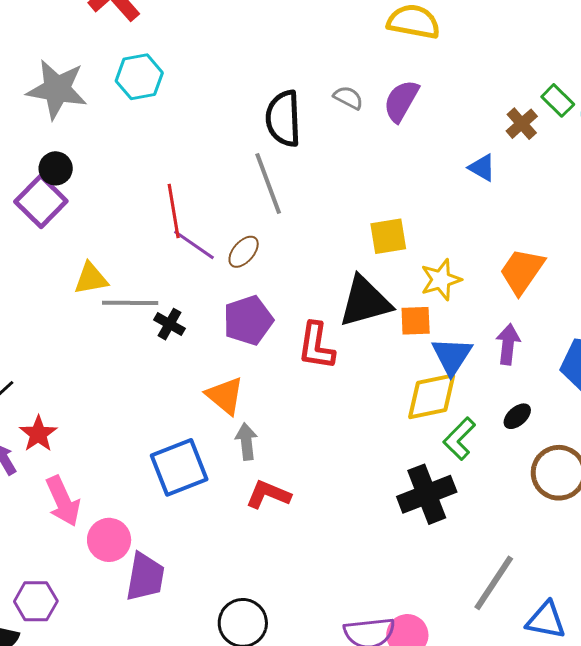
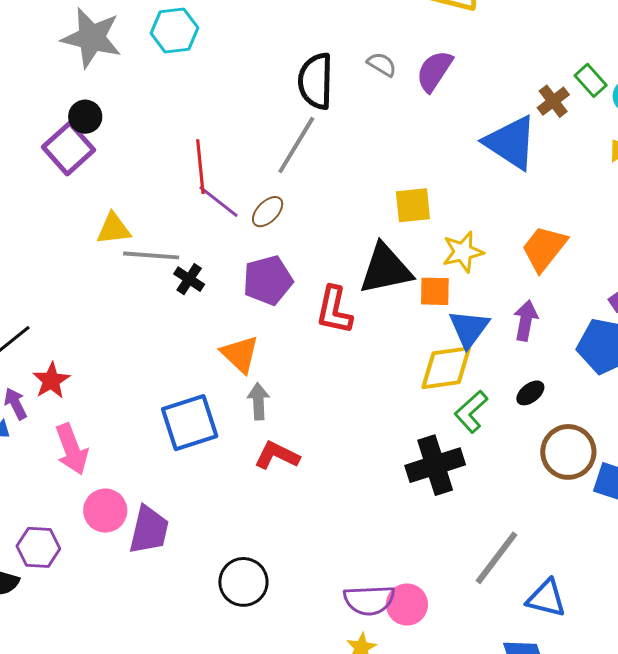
blue triangle: (482, 168) -> (511, 143), size x2.0
gray line: (268, 183) -> (296, 145), turned 48
pink circle: (109, 540) -> (105, 511), moved

